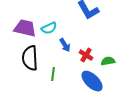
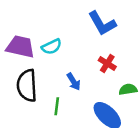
blue arrow: (65, 45) -> (74, 82), moved
red cross: (86, 55) -> (107, 63), moved

